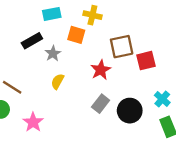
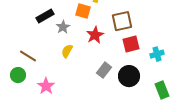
red square: (146, 61) -> (131, 44), moved
red star: (101, 70) -> (95, 35), moved
cyan cross: (162, 99) -> (157, 54), moved, turned 32

